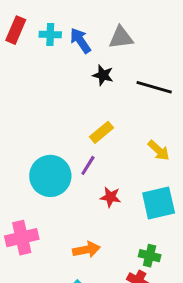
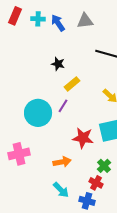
black star: (103, 75) -> (58, 64), moved
red star: (110, 197) -> (83, 138), moved, size x1.5
green cross: (150, 256) -> (104, 166), turned 32

